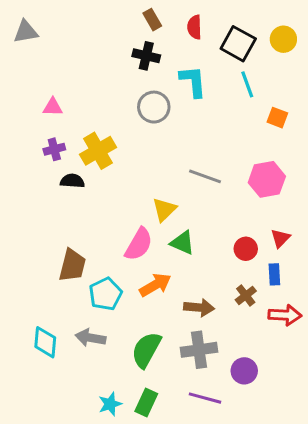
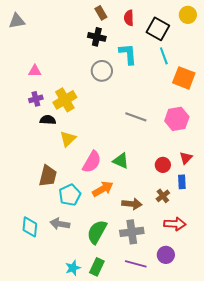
yellow circle: (283, 39) -> (188, 15), moved
orange square: (277, 118) -> (184, 78), size x1.6
yellow triangle: (164, 210) -> (68, 139), moved
red arrow: (285, 315) -> (175, 224), moved
purple circle: (244, 371) -> (166, 255), moved

